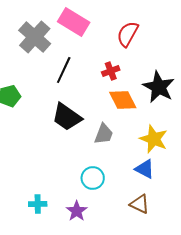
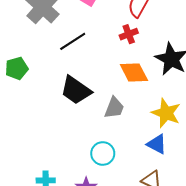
black line: (64, 70) -> (73, 41), turned 32
red cross: (111, 71) -> (129, 34), moved

